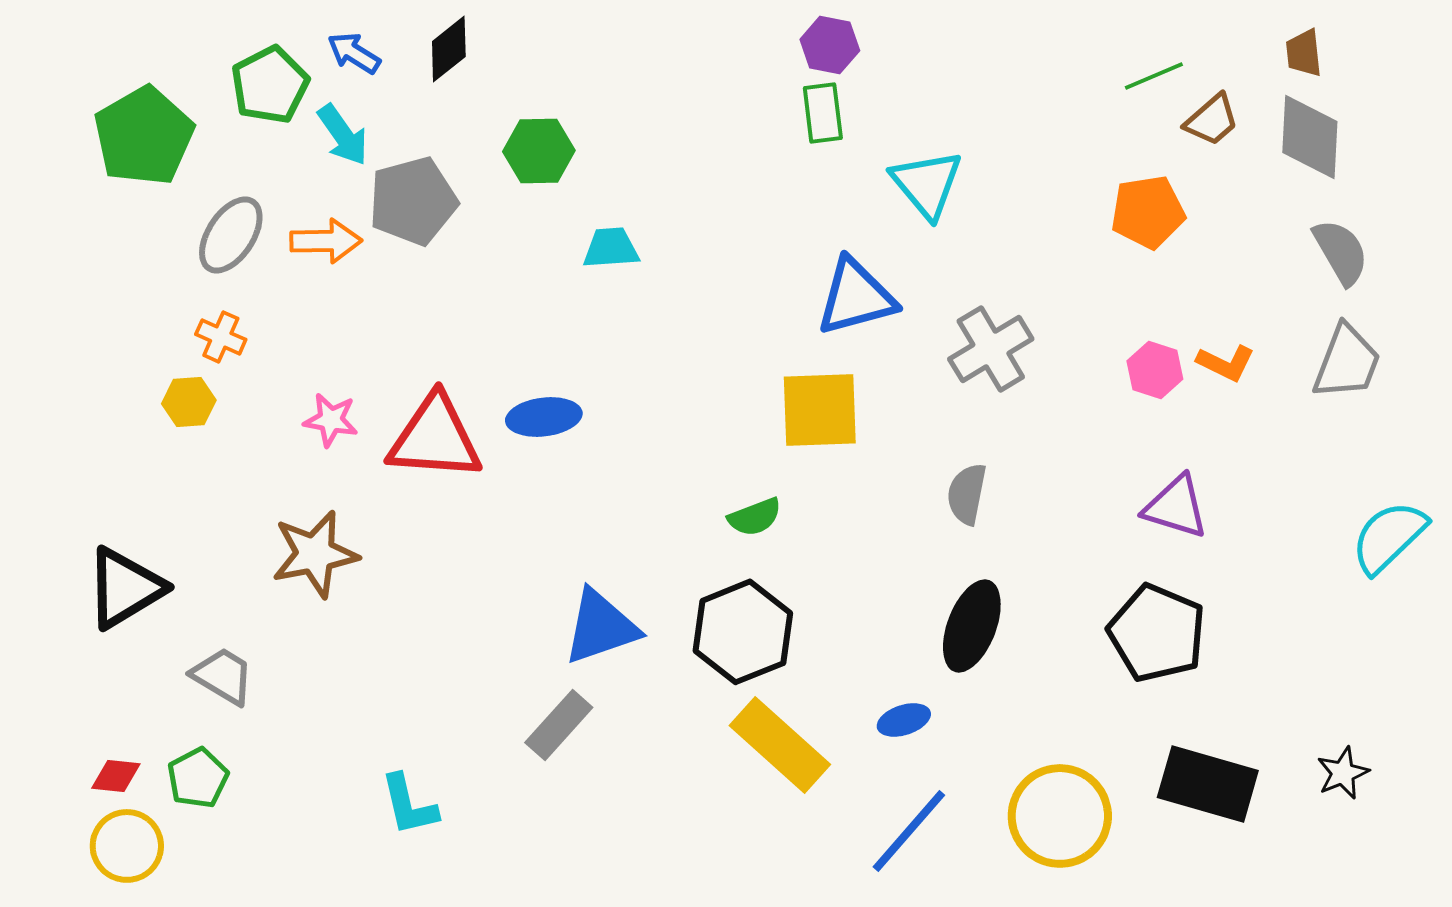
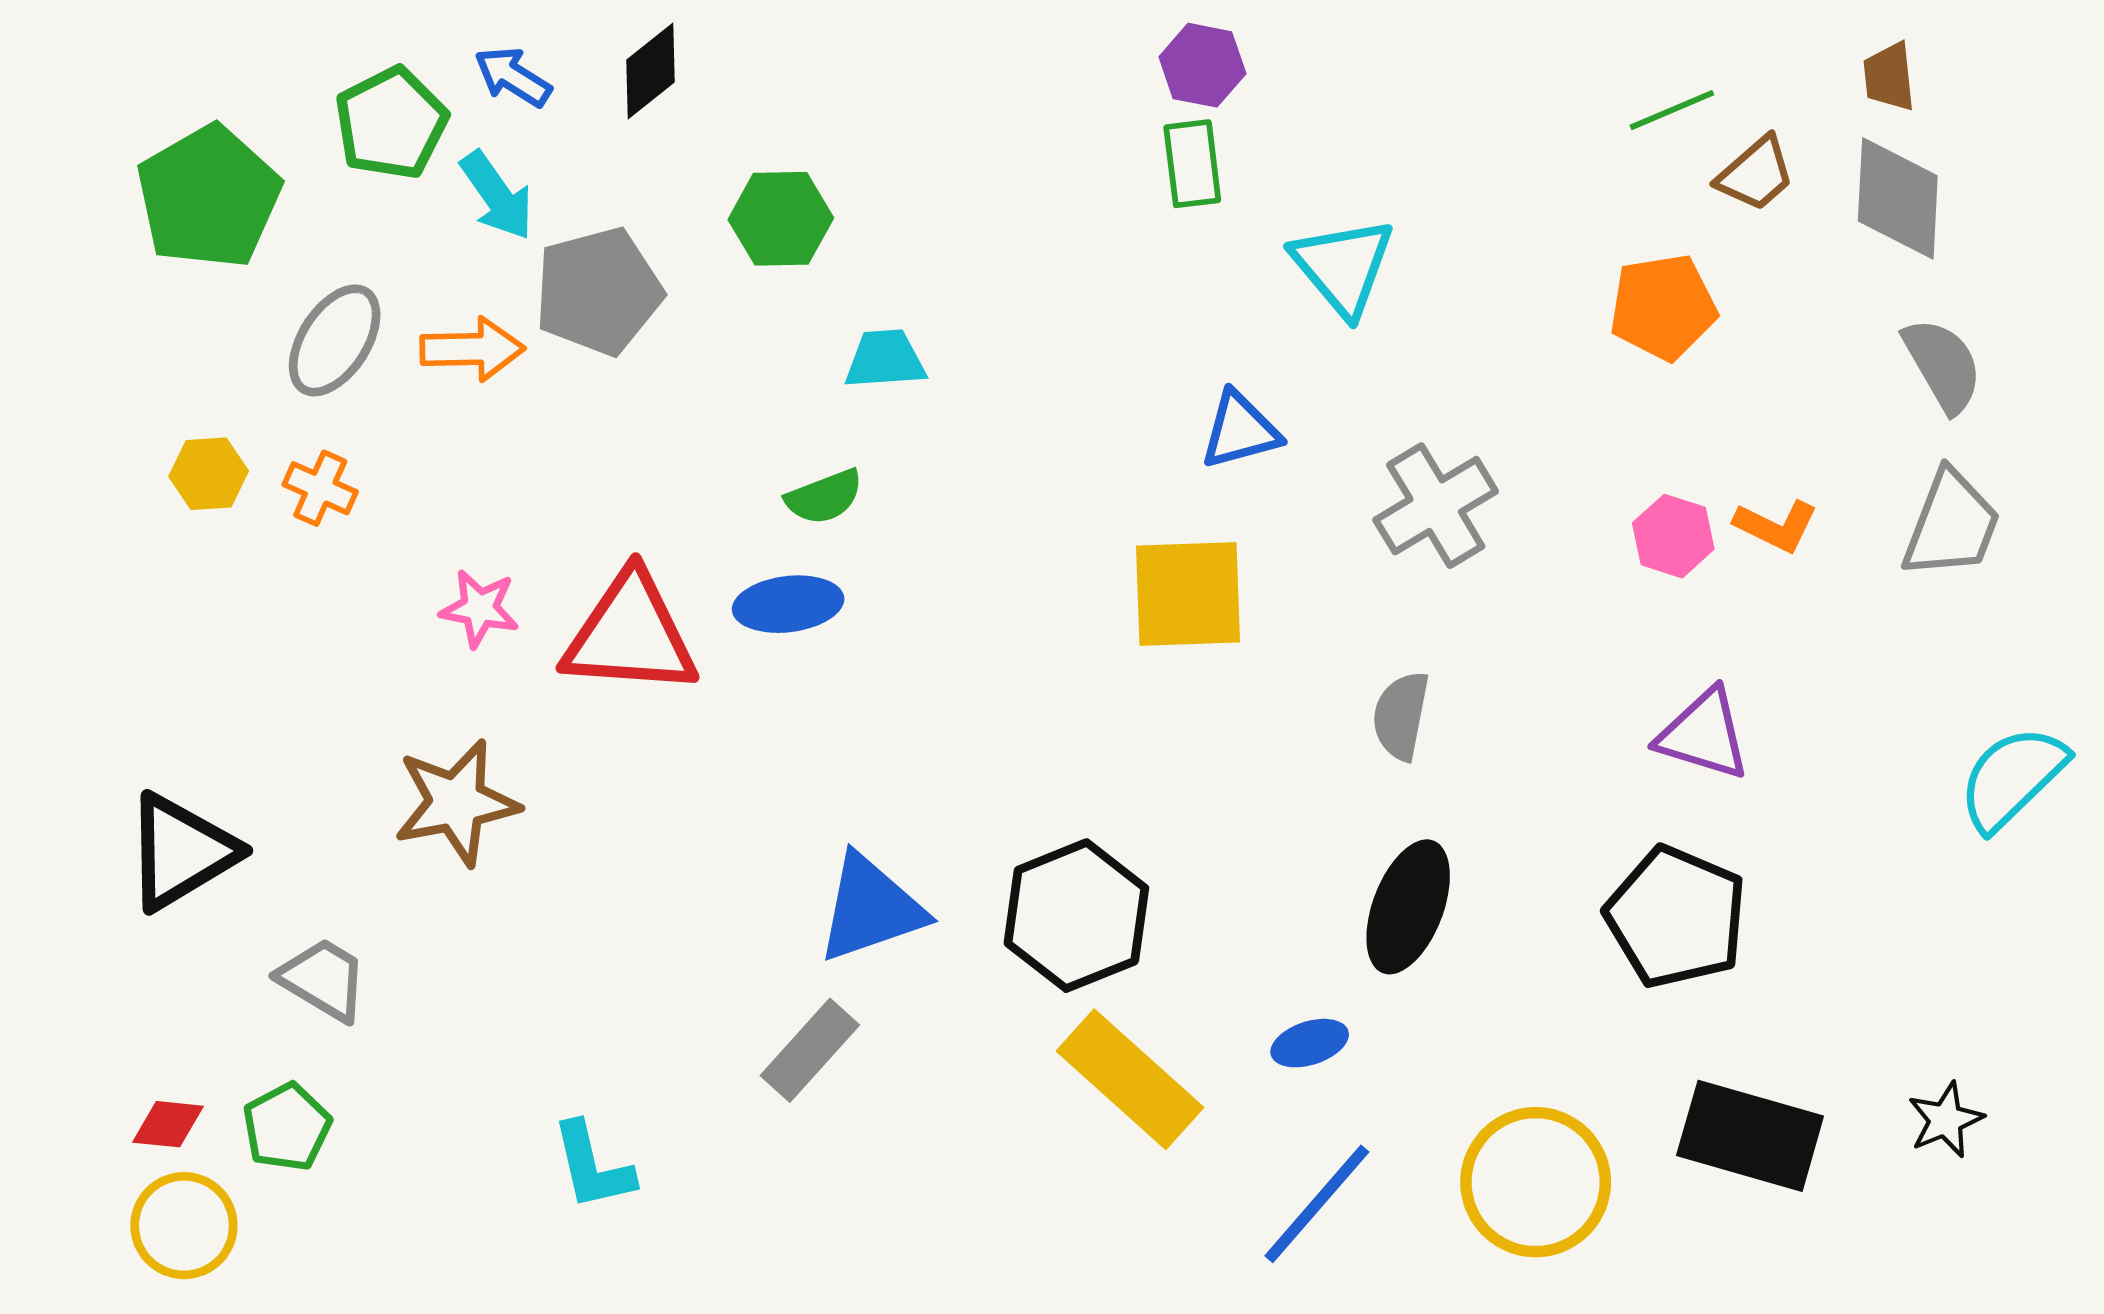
blue triangle: (856, 297) -> (1240, 430), size x0.7
yellow hexagon: (189, 402) -> (209, 474), moved
green semicircle: (755, 517) -> (824, 497), moved

